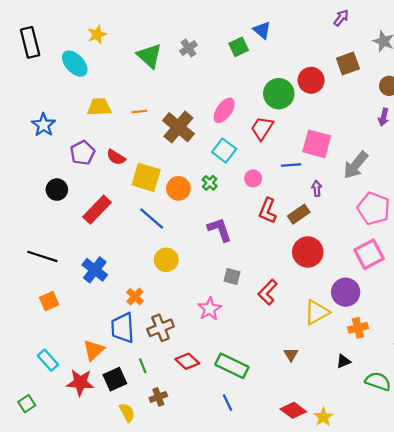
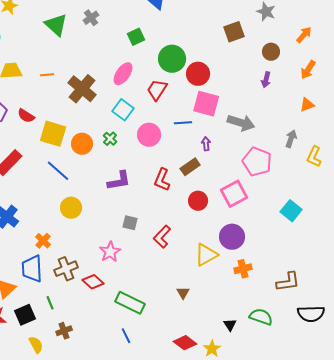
green square: (239, 47) -> (136, 37), moved
red circle: (311, 80) -> (198, 74), moved
gray arrow: (356, 165) -> (241, 123), turned -112
pink circle: (253, 178) -> (149, 135), size x1.5
red L-shape: (268, 211) -> (162, 180), moved
purple L-shape: (220, 230) -> (119, 181), turned 100
red circle: (308, 252) -> (198, 201), size x0.7
pink square: (369, 254) -> (234, 194), moved
red diamond: (187, 361) -> (93, 282), moved
black triangle: (343, 361) -> (230, 325), moved, turned -40

